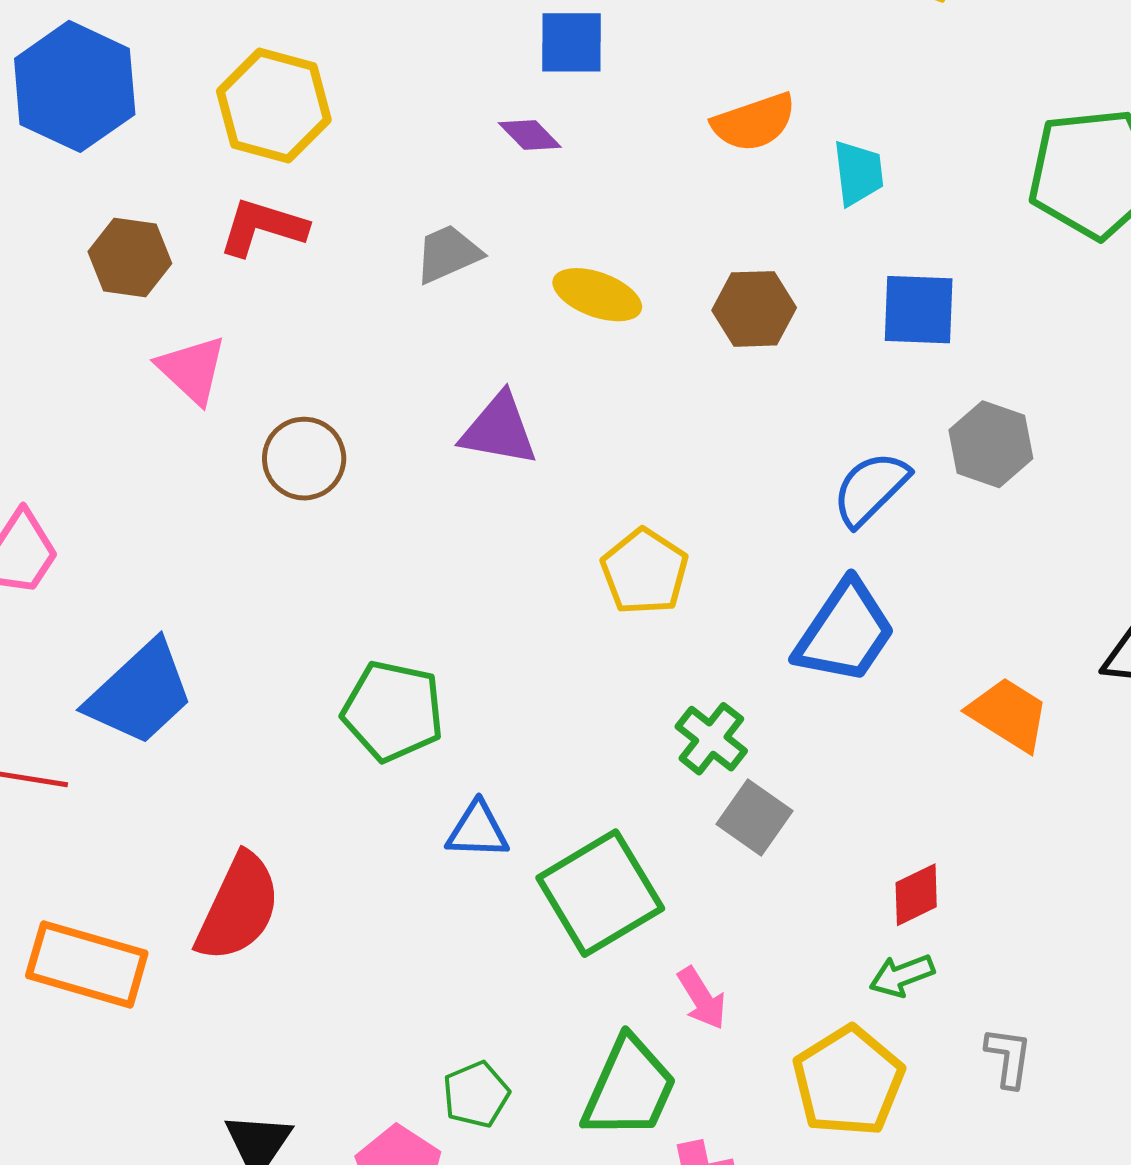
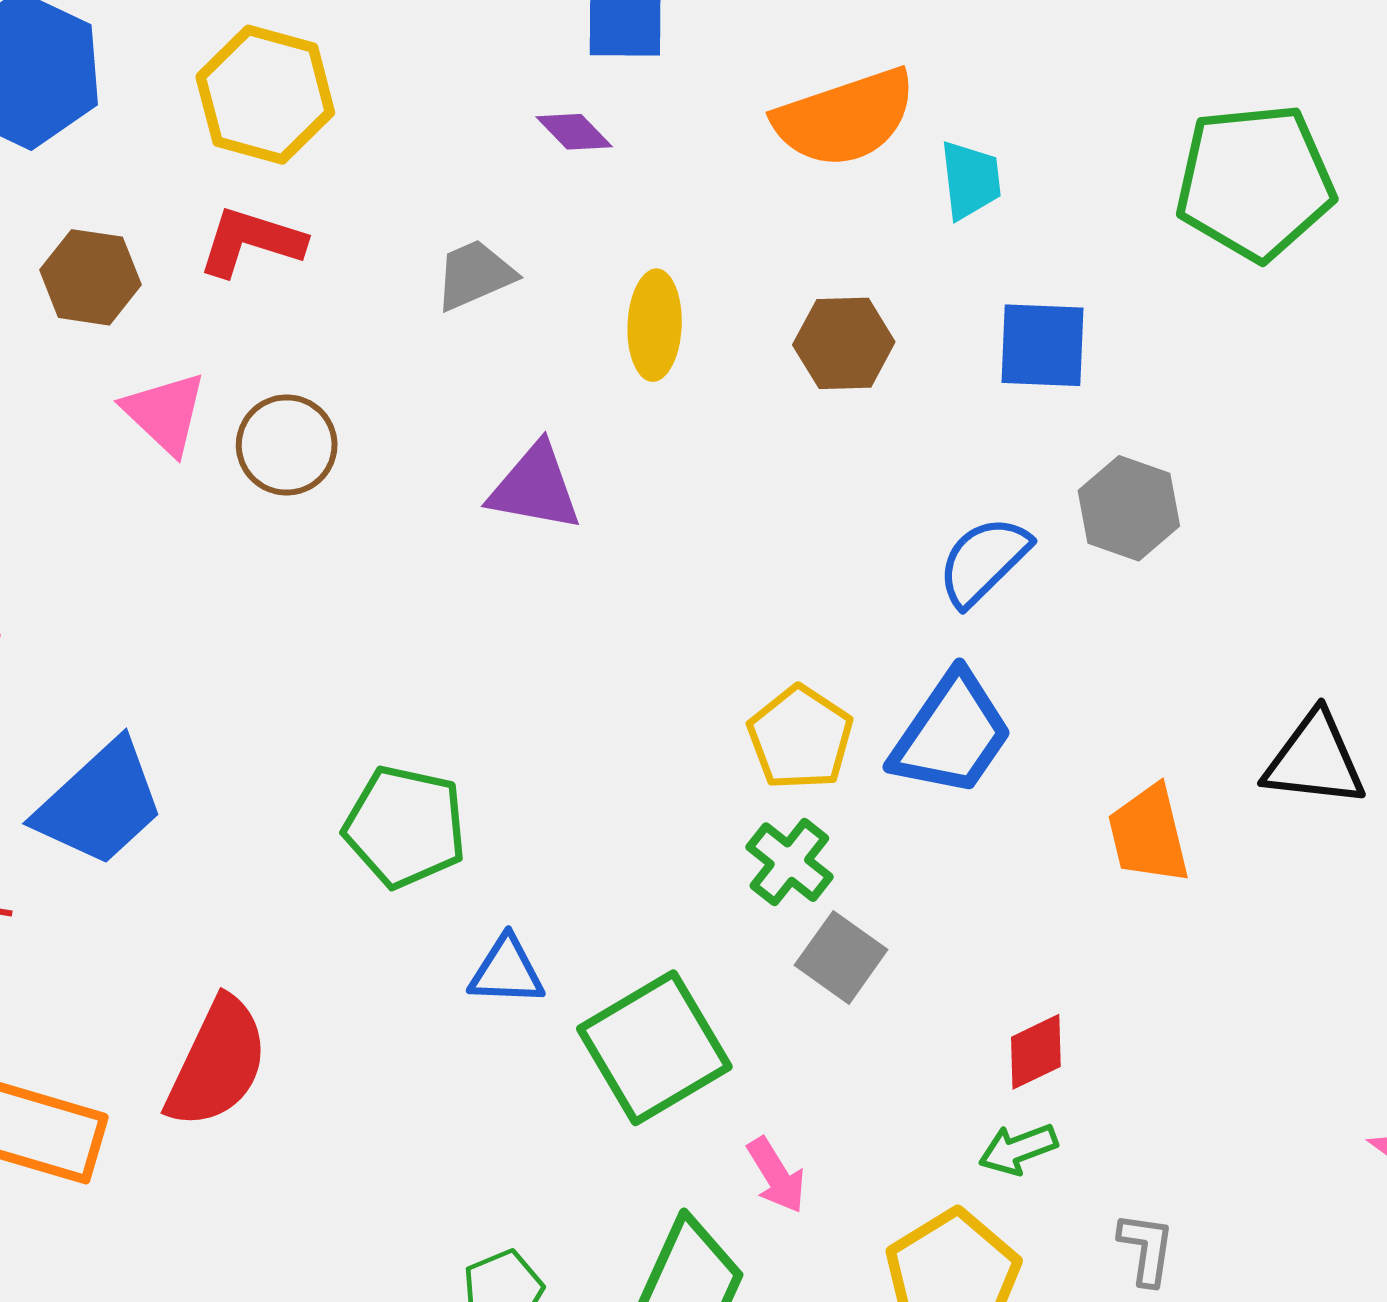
orange semicircle: (754, 122) -> (845, 118), size x1.4
yellow ellipse: (597, 295) -> (655, 325), turned 72
brown circle: (304, 459) -> (287, 445), moved
yellow pentagon: (645, 572) -> (800, 738), moved
orange trapezoid: (1009, 714) -> (1149, 834), turned -136

